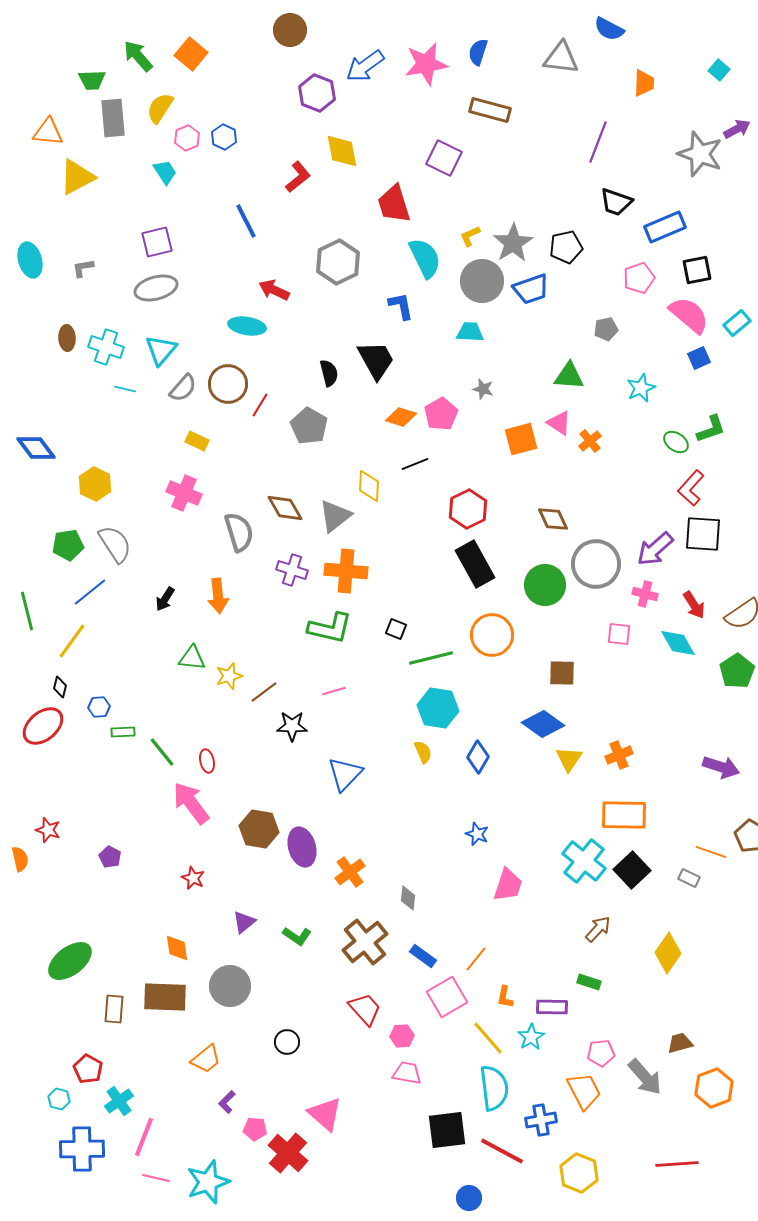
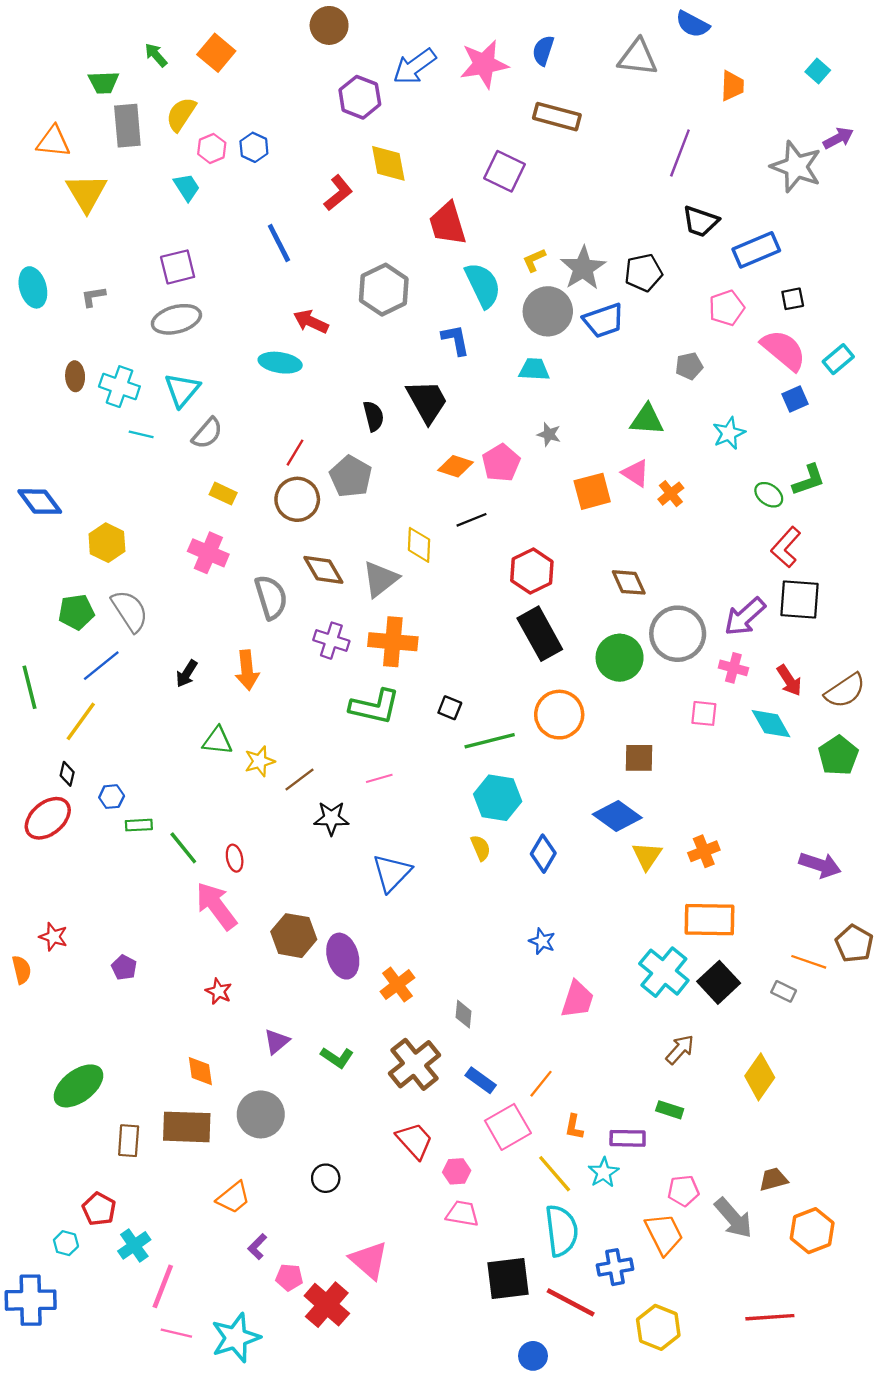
green arrow: (138, 56) -> (156, 55), size x0.7
yellow triangle: (77, 177) -> (86, 193), turned -33
black square: (697, 270) -> (793, 299), size x0.7
brown circle: (228, 384) -> (297, 499), moved
blue cross: (82, 1149) -> (31, 1300), moved

